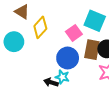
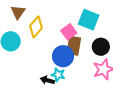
brown triangle: (22, 12) -> (18, 12), turned 35
brown rectangle: (92, 50) -> (74, 46), moved

